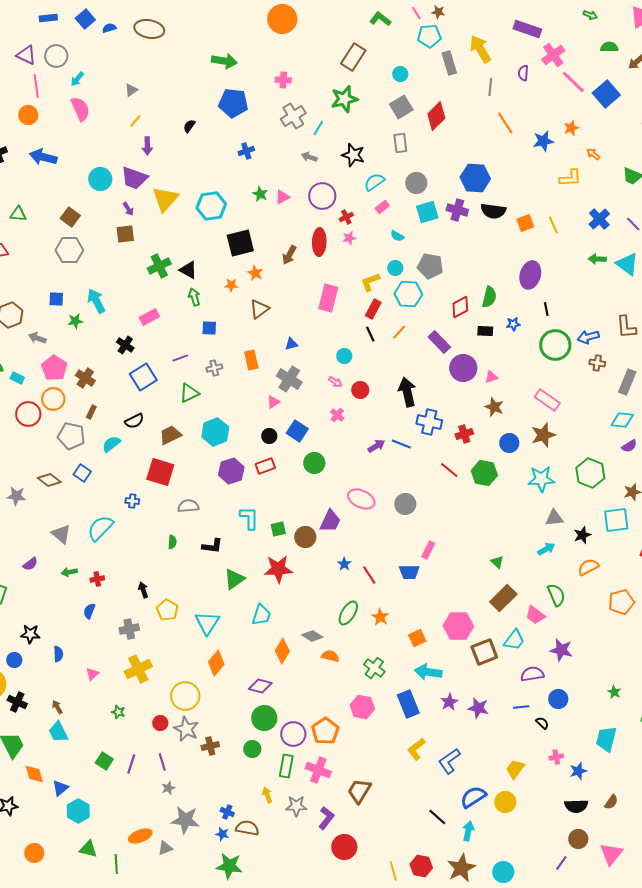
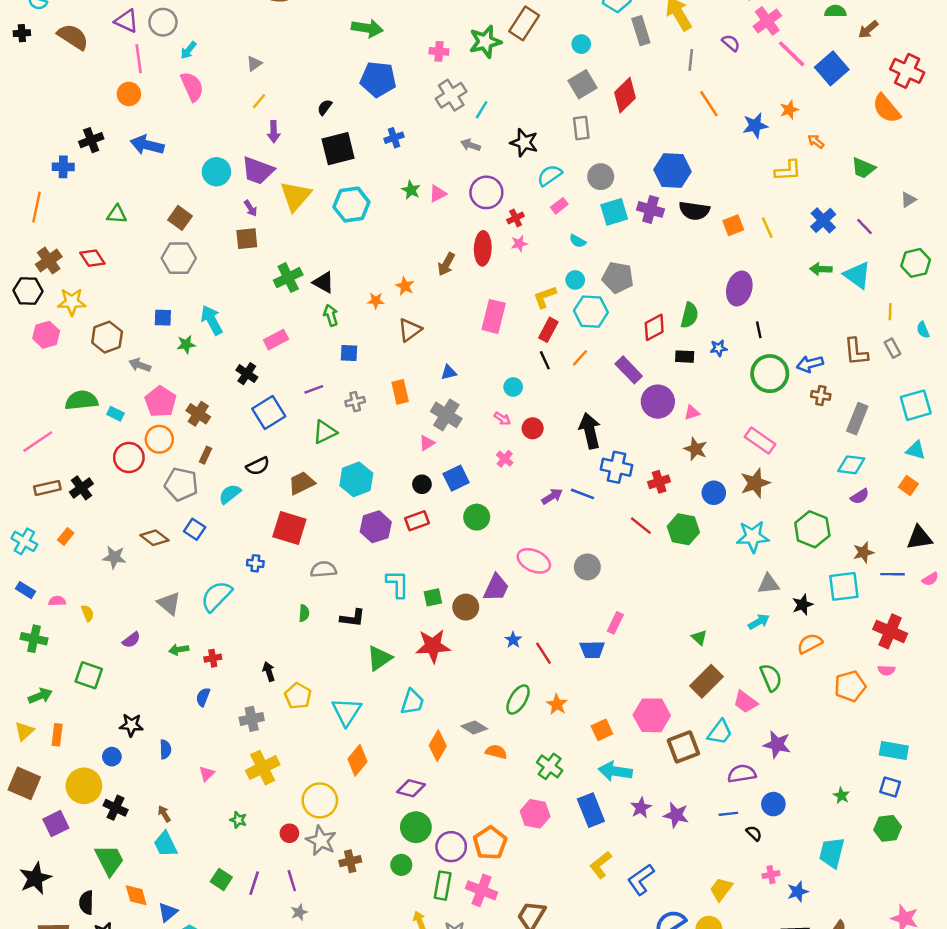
purple semicircle: (523, 73) -> (731, 43), turned 126
green star: (344, 99) -> (485, 42), moved
black square: (240, 243) -> (338, 149), moved
blue square: (297, 431) -> (456, 478), turned 30

